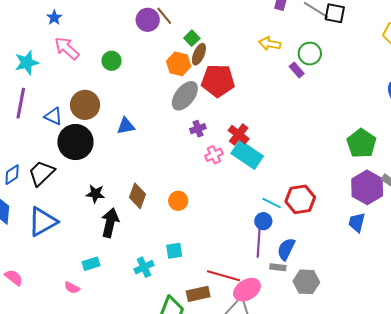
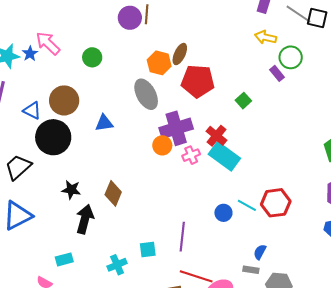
brown line: (164, 16) -> (147, 14), turned 42
blue star: (54, 18) -> (30, 54), moved
green square: (192, 38) -> (243, 101), moved
yellow arrow: (270, 44) -> (265, 37), moved
gray ellipse: (185, 96) -> (146, 94), moved, turned -68
purple cross: (198, 129) -> (176, 128), size x2.0
orange circle: (178, 201) -> (162, 145), moved
blue circle: (263, 221) -> (223, 213), moved
purple line: (259, 243) -> (182, 237), moved
blue semicircle: (286, 249) -> (260, 252), size x0.7

